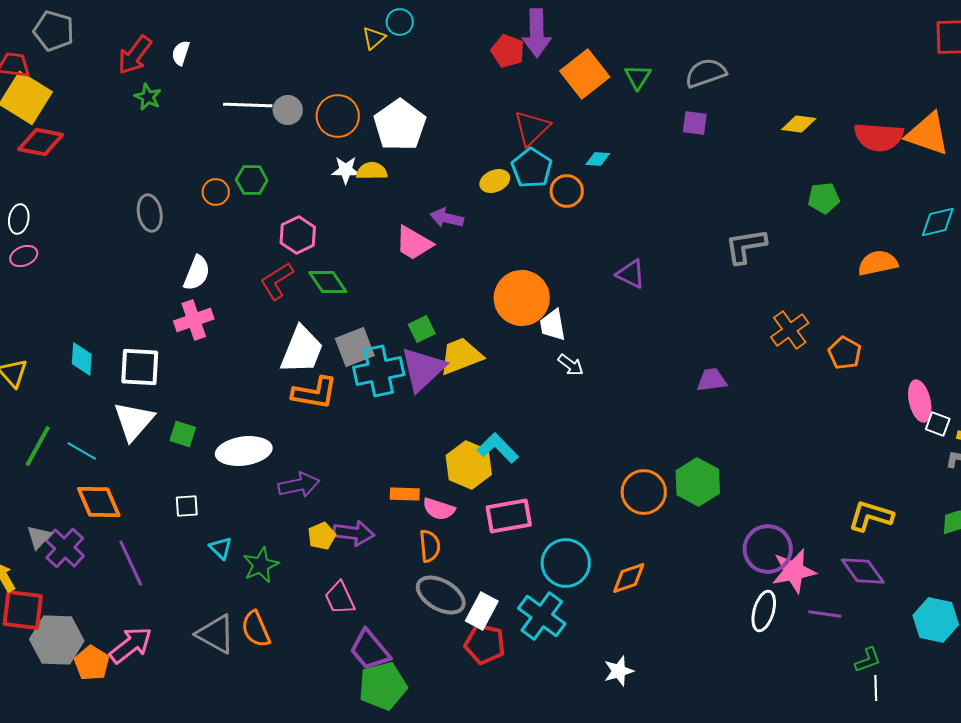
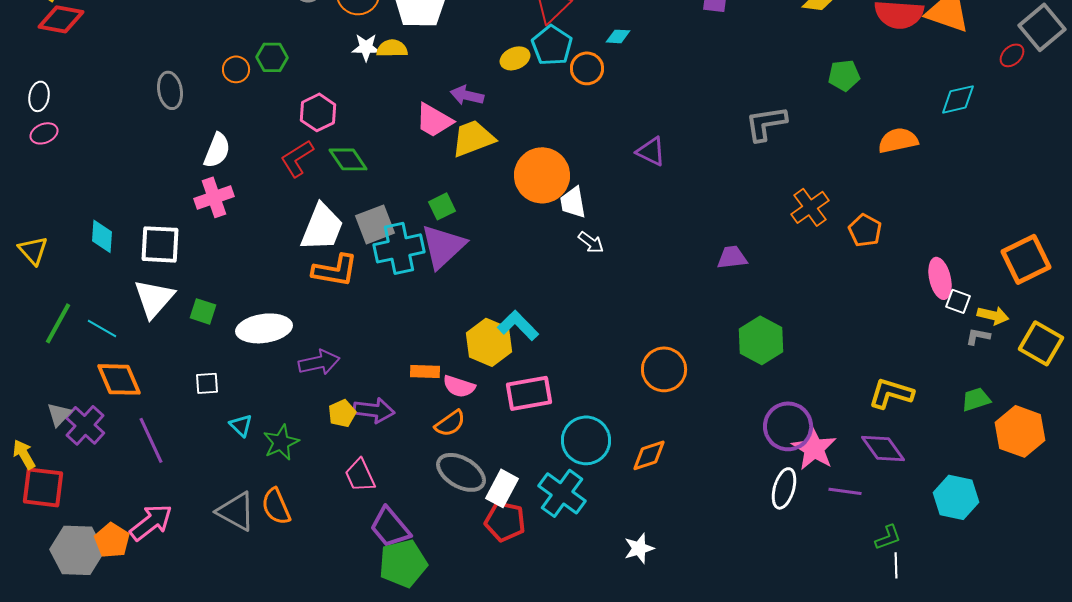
yellow trapezoid: (461, 356) -> (473, 138), moved
green hexagon: (698, 482) -> (761, 340), moved
orange semicircle: (430, 546) -> (450, 423), turned 60
pink star: (794, 571) -> (814, 448), turned -30
gray hexagon: (57, 640) -> (77, 550), moved

